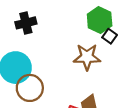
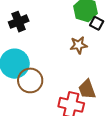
brown star: (87, 57) -> (79, 45), size x0.7

